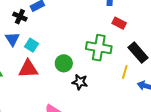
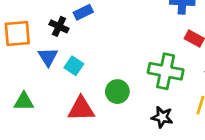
red triangle: (28, 69) -> (81, 109), moved
black star: (80, 82) -> (162, 117), moved

